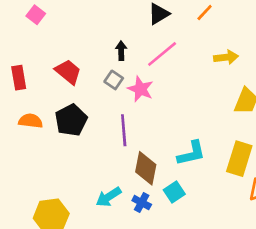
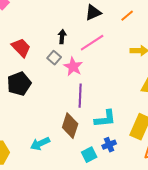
purple line: (124, 130) -> (80, 96), moved
cyan square: (174, 192) -> (89, 155), moved
blue cross: (142, 203) -> (109, 145), moved, turned 32

